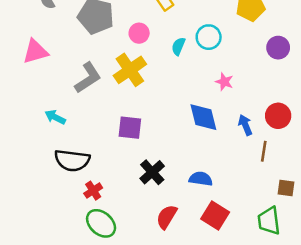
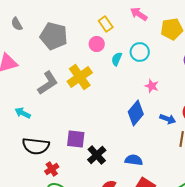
pink circle: (139, 33) -> (97, 44), moved
blue diamond: (203, 117) -> (136, 113), turned 55
blue arrow: (245, 125) -> (168, 119), turned 133
purple square: (130, 128) -> (76, 139), moved

